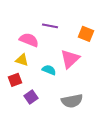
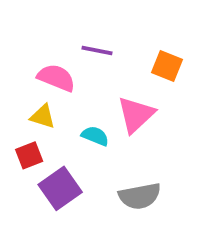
purple square: (31, 97) -> (60, 188), size x1.5

